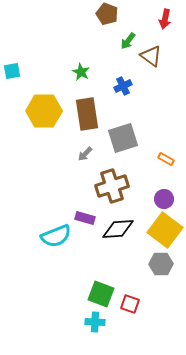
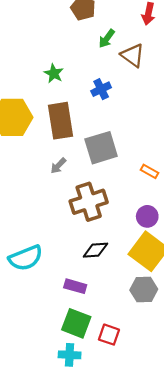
purple rectangle: (85, 218) -> (75, 286), moved
black diamond: (118, 229) -> (95, 250), size x0.7

